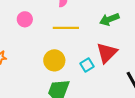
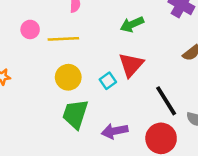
yellow line: (66, 28) -> (63, 39), moved

